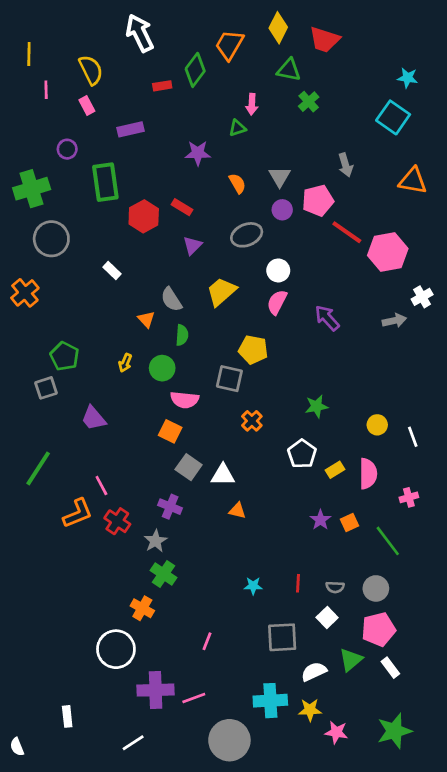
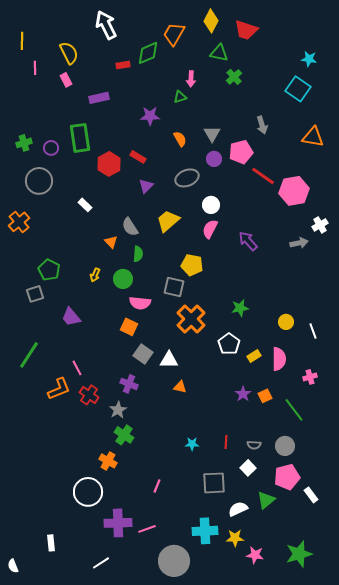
green diamond: (195, 70) -> (148, 53), turned 30
purple circle: (67, 149) -> (51, 148), moved
green cross: (32, 189) -> (24, 143), size x0.6
orange cross: (252, 421) -> (191, 319), size x1.8
white rectangle: (390, 668) -> (311, 495), moved

